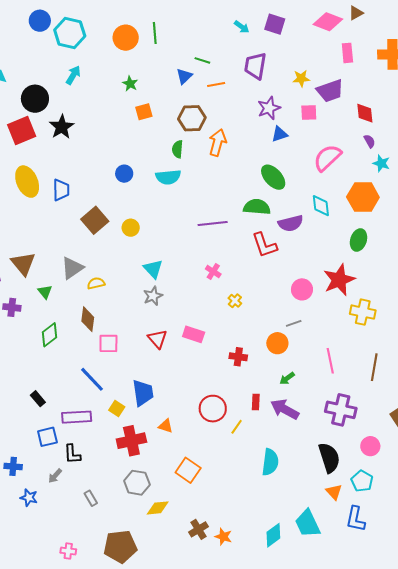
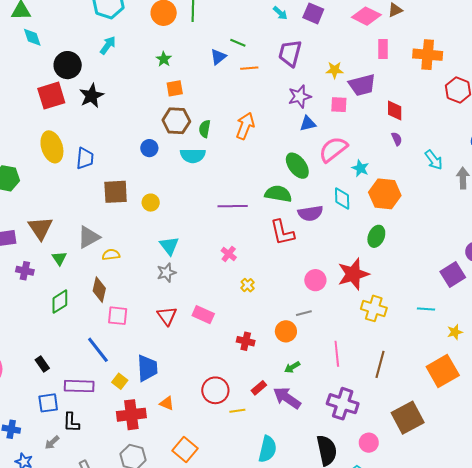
brown hexagon: (192, 118) -> (176, 121), moved
pink semicircle: (327, 158) -> (333, 149), moved
cyan star: (381, 163) -> (360, 168), moved
brown square: (95, 220) -> (116, 192), turned 32
red rectangle: (256, 402) -> (259, 388), turned 42
yellow line: (237, 427) -> (237, 411), turned 42

